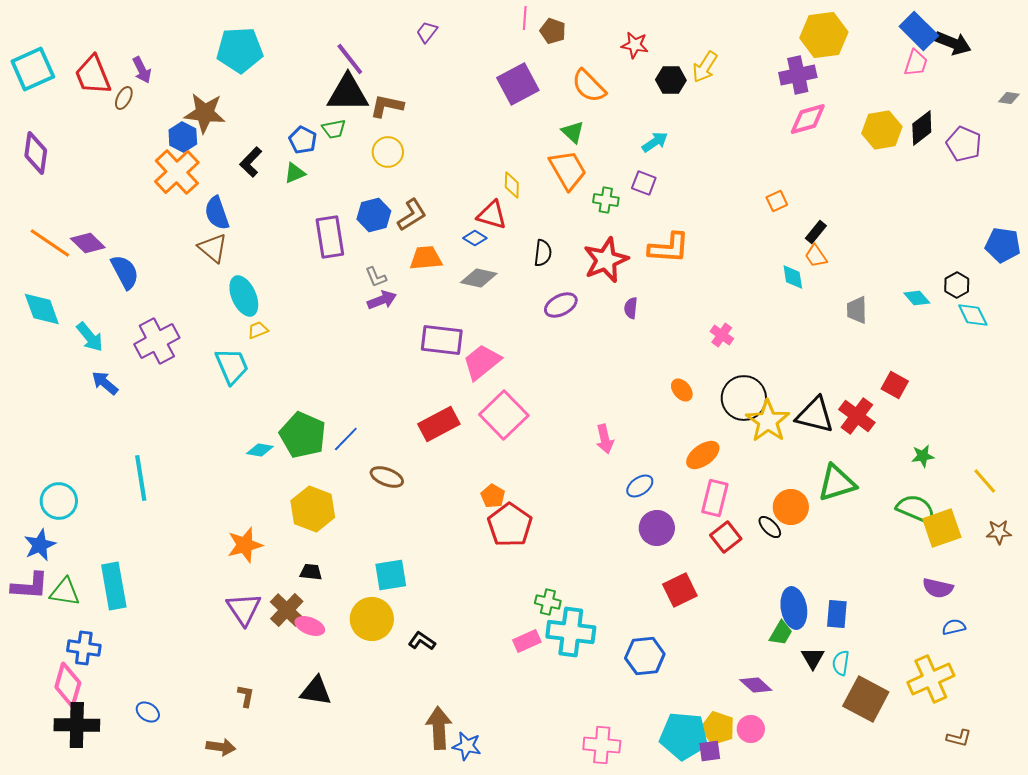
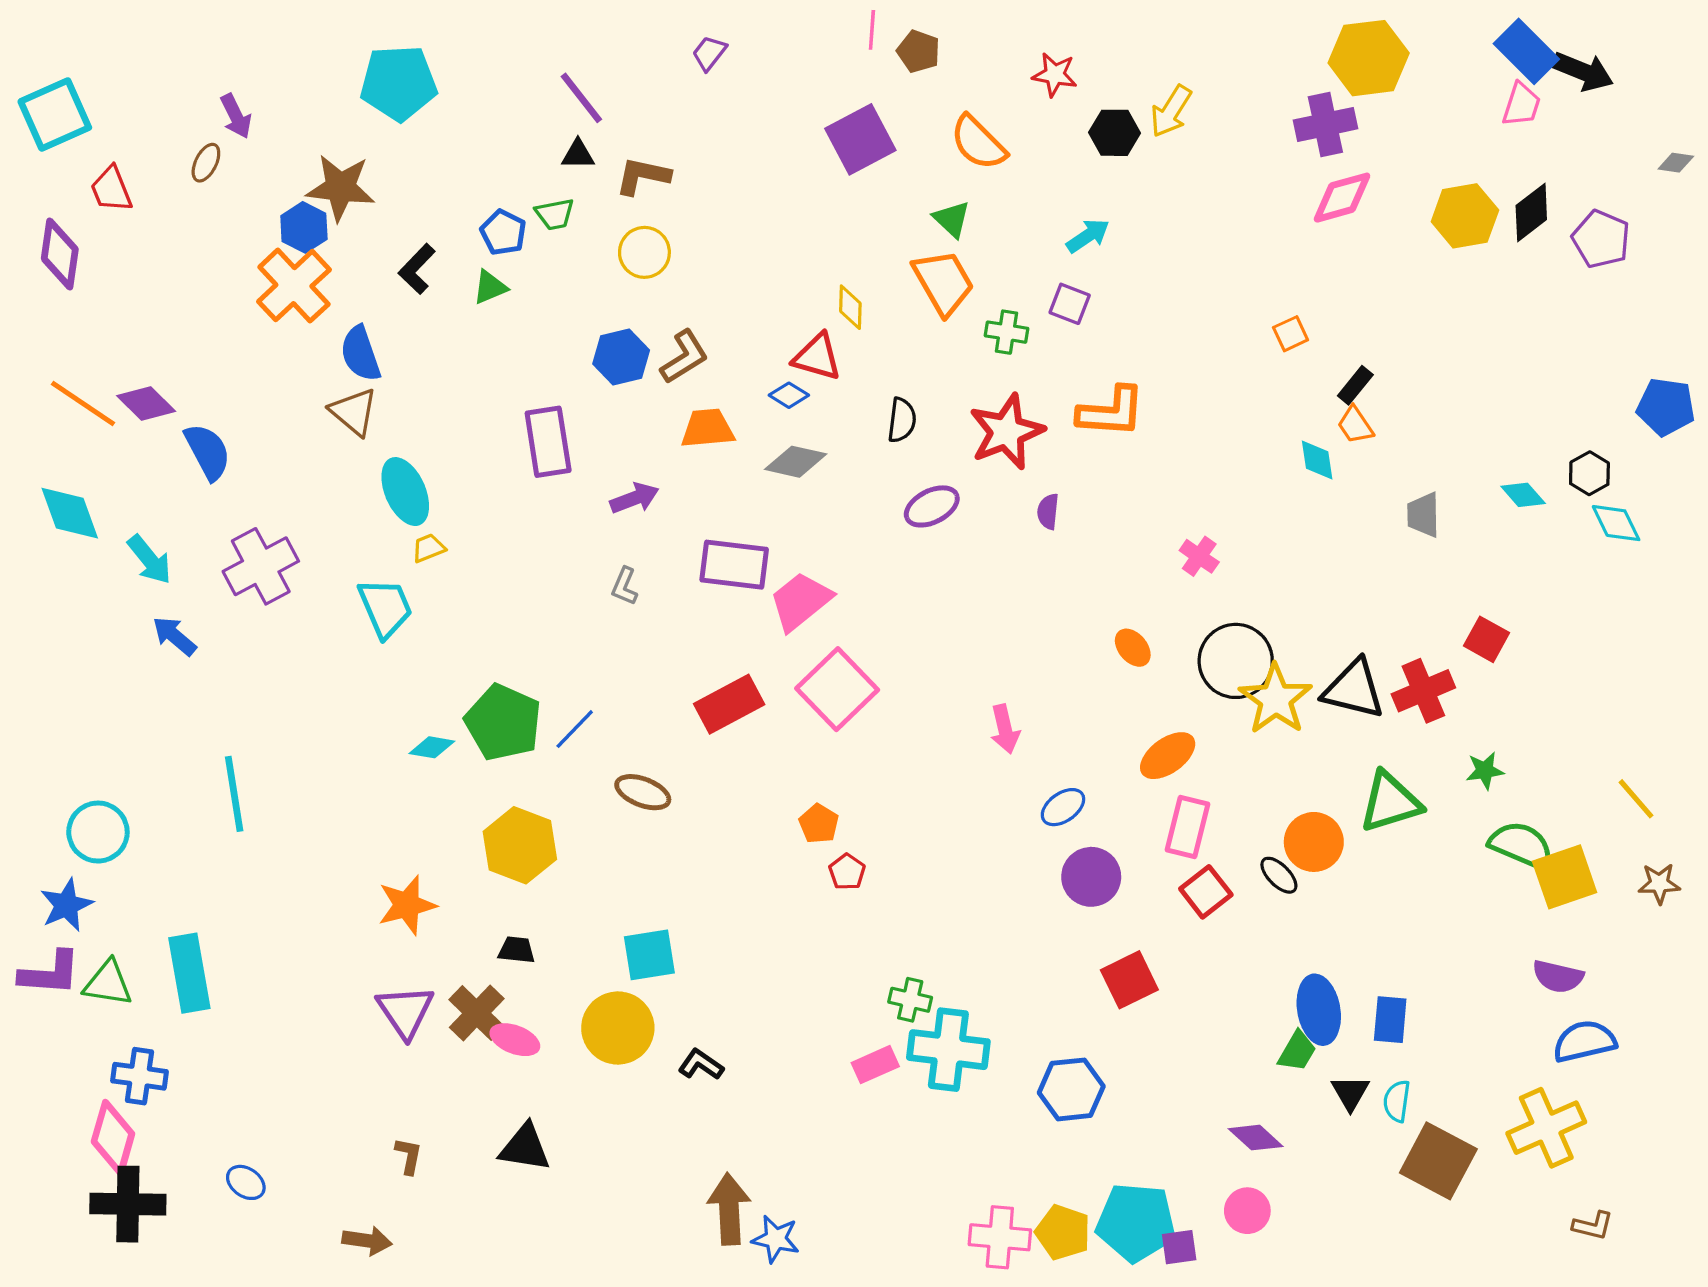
red trapezoid: (93, 75) -> (111, 189), moved, size x0.7
black triangle: (348, 93) -> (578, 154), size x0.5
purple rectangle: (330, 237) -> (548, 442), moved
gray L-shape: (376, 277) -> (624, 586), moved, turned 45
red cross: (857, 416) -> (1423, 691), turned 30
green star: (923, 456) -> (1485, 771), moved
red pentagon: (510, 525) -> (847, 872), size x0.5
blue semicircle: (954, 627) -> (1584, 1041), size x1.6
yellow pentagon: (718, 728) -> (1063, 1232), moved

